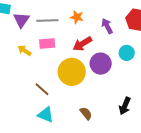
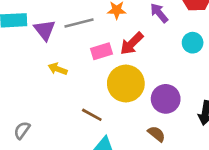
pink rectangle: (47, 44) -> (102, 51), moved
purple circle: (101, 64) -> (166, 99), moved

